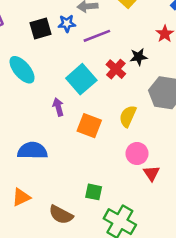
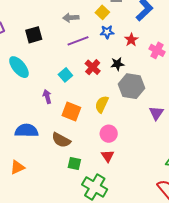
blue star: (67, 23) -> (107, 32), moved
black star: (139, 57) -> (117, 64), moved
cyan square: (81, 79) -> (65, 75), size x0.6
red triangle: (151, 173) -> (108, 156), moved
brown semicircle: (61, 215) -> (61, 140), moved

